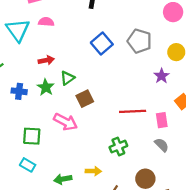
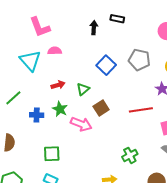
green triangle: (67, 78) -> (83, 89), moved
brown square: (85, 99) -> (101, 108), moved
red line: (133, 111) -> (141, 110), moved
pink arrow: (65, 122) -> (81, 124), moved

